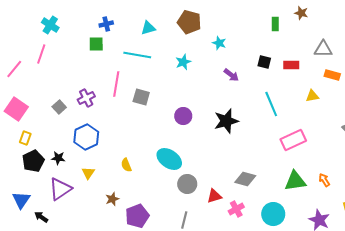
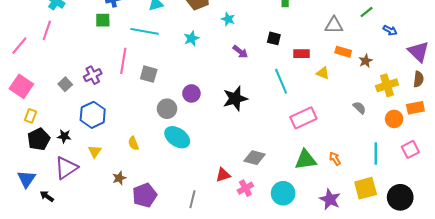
red rectangle: (291, 65) -> (301, 54), moved
yellow triangle: (312, 96) -> (323, 73), turned 32
gray circle: (187, 184) -> (167, 109), moved

